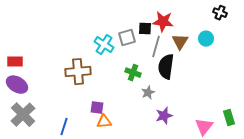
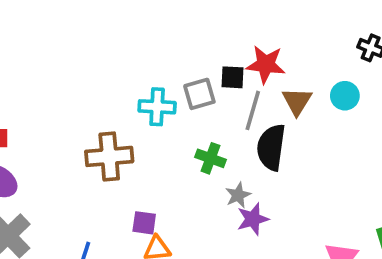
cyan cross: (104, 45) -> (157, 107), turned -30
purple star: (164, 116) -> (253, 219), moved

